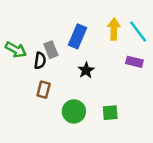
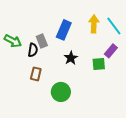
purple rectangle: (134, 62) -> (111, 51), turned -64
green square: (110, 113) -> (99, 64), moved

